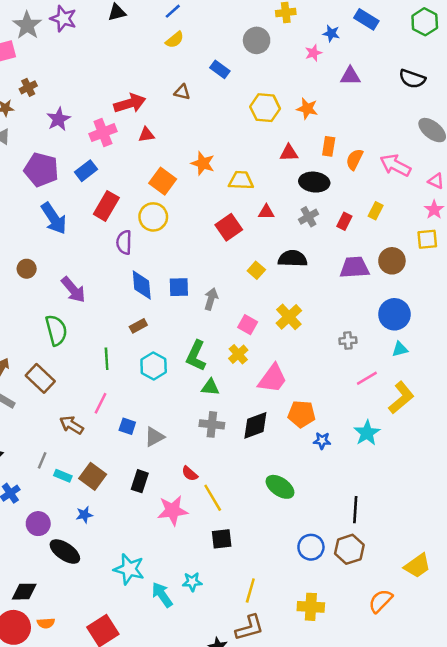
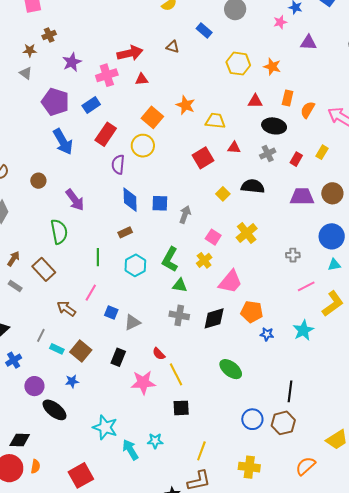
orange semicircle: (46, 623) -> (35, 466), turned -80

